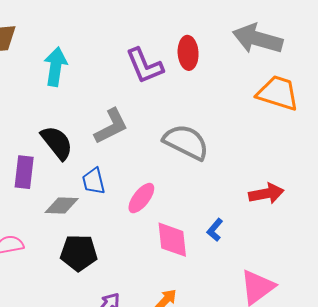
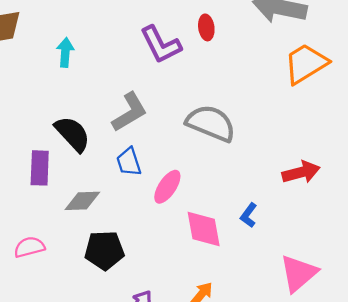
red ellipse: (188, 53) -> (206, 27), size x0.7
cyan arrow: (56, 67) -> (65, 52), size x0.7
orange trapezoid: (278, 93) -> (306, 64), turned -45
blue trapezoid: (94, 181) -> (129, 162), moved

